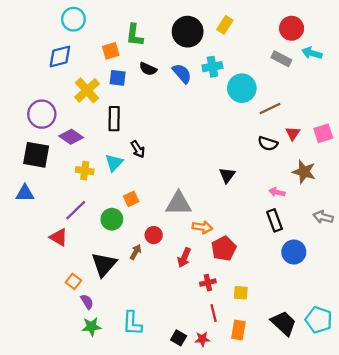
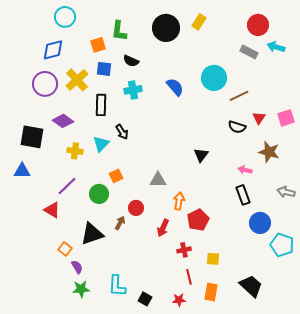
cyan cross: (212, 67) -> (133, 90), moved
blue semicircle: (182, 73) -> (175, 87), moved
purple circle: (42, 114) -> (45, 84), moved
gray triangle: (179, 203) -> (158, 180), size x0.7
orange arrow: (202, 227) -> (179, 201), turned -90
black triangle: (104, 264) -> (92, 234), turned 30
cyan pentagon: (319, 320) -> (282, 245), moved
black square: (179, 338) -> (145, 299), moved

